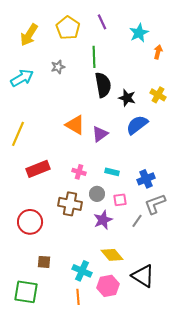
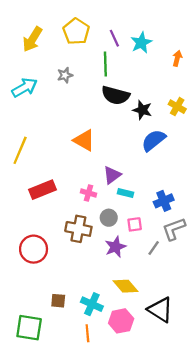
purple line: (102, 22) -> (114, 38), moved
cyan star: (139, 33) -> (141, 43), moved
black semicircle: (103, 85) -> (115, 95), turned 115
purple triangle: (100, 134) -> (112, 175), moved
brown square: (44, 262) -> (58, 301), moved

